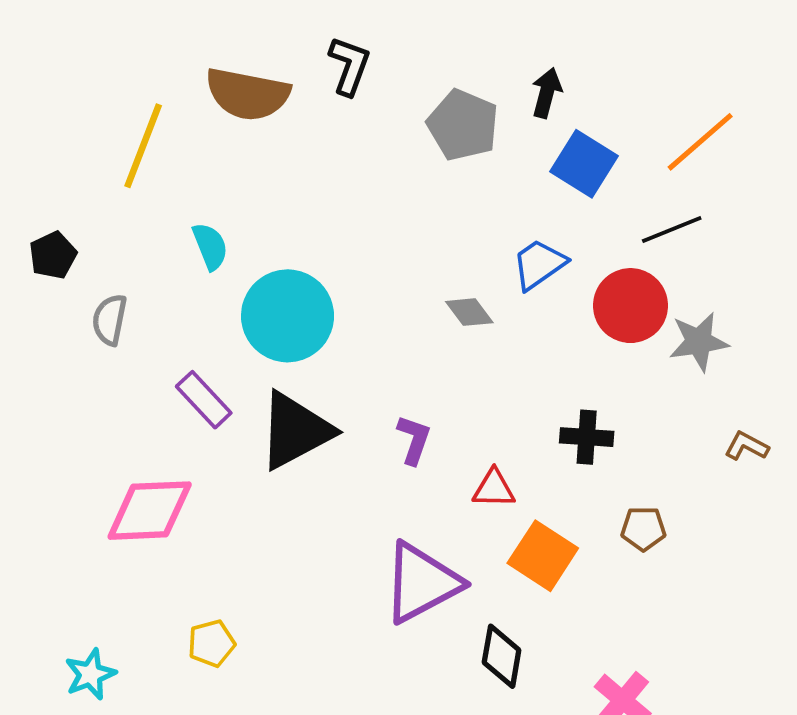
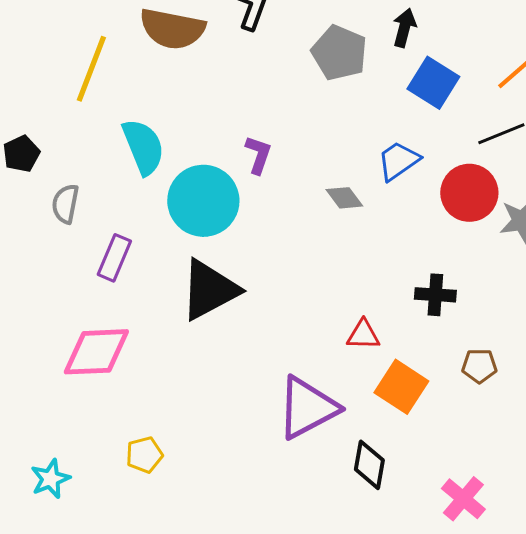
cyan semicircle: (210, 246) -> (143, 147), size x1.5
purple rectangle: (204, 400) -> (114, 258), moved, turned 66
purple L-shape: (414, 440) -> (258, 155), moved

